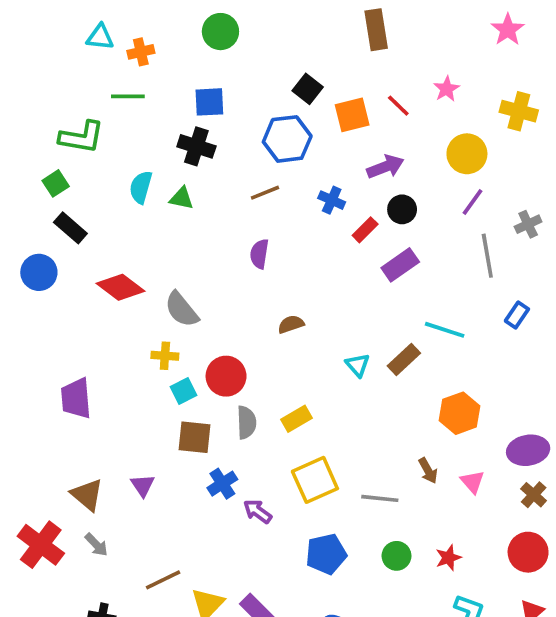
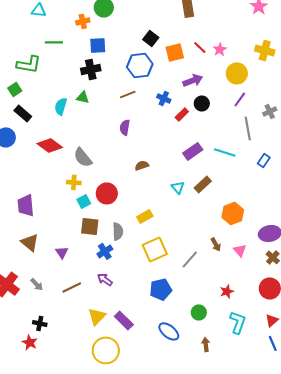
orange cross: (141, 52) -> (83, 21), moved
pink star: (447, 89) -> (220, 49), moved
black cross: (196, 146) -> (91, 69), turned -30
cyan semicircle: (141, 187) -> (61, 106), moved
purple rectangle: (400, 265) -> (193, 151), moved
cyan line: (445, 330) -> (225, 152), moved
gray semicircle: (246, 422) -> (118, 231), moved
brown triangle: (87, 495) -> (30, 242), moved
gray line: (380, 498) -> (190, 259), turned -54
purple arrow: (258, 511) -> (105, 279), moved
green circle: (397, 556) -> (199, 312), moved
brown line: (163, 580) -> (72, 287), moved

